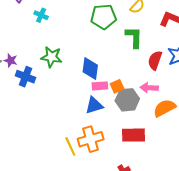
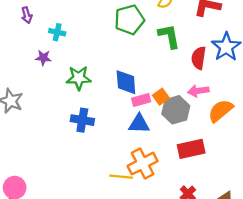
purple star: (11, 60) -> (43, 58), moved
blue cross: (26, 77) -> (82, 120), moved
blue triangle: (94, 105) -> (139, 124), turned 30
yellow line: (70, 146) -> (121, 177), turned -48

